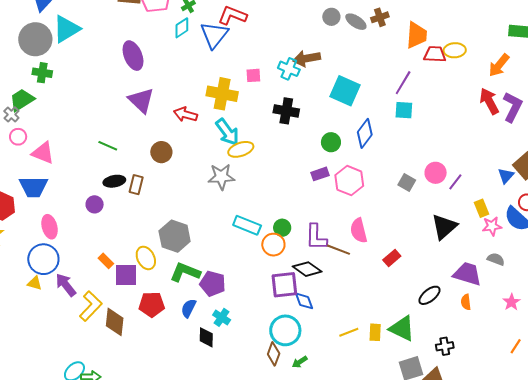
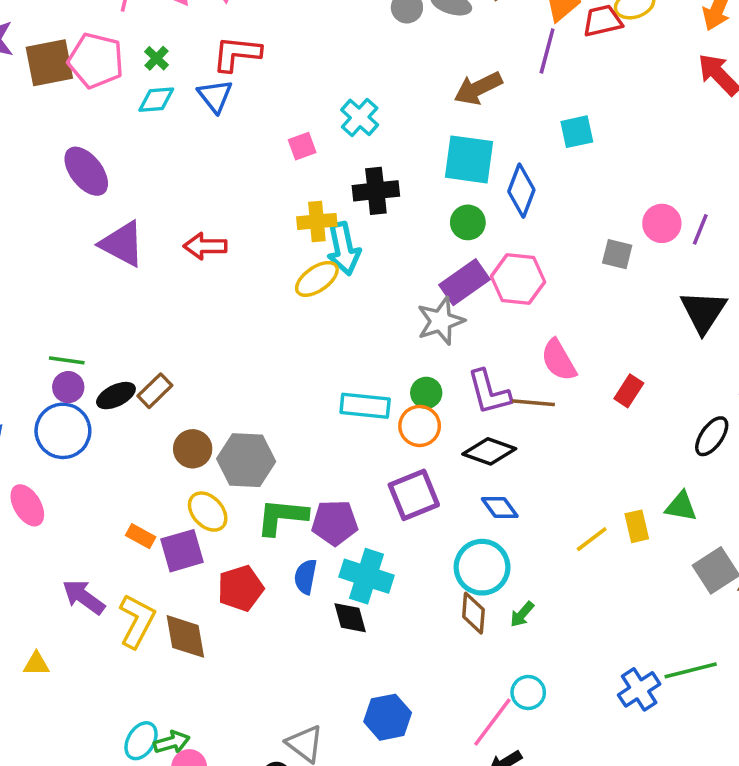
cyan diamond: (182, 28) -> (156, 100), turned 45
blue triangle: (214, 35) -> (215, 96), size x0.7
brown arrow: (307, 58) -> (478, 88), moved
cyan cross: (289, 69) -> (360, 117), turned 35
purple line: (403, 83) -> (547, 51), moved
cyan square: (345, 91) -> (469, 159), moved
yellow cross: (222, 94) -> (317, 221), moved, size x0.7
cyan arrow: (227, 132) -> (344, 249), moved, turned 40
green line: (108, 146) -> (67, 360), moved
brown circle: (161, 152) -> (193, 449), moved
purple rectangle: (320, 174) -> (465, 282), size x1.5
gray star: (221, 177) -> (441, 321), moved
brown rectangle: (136, 185) -> (155, 391), turned 48
purple circle: (95, 204) -> (68, 387), moved
blue circle: (43, 259) -> (63, 431), moved
yellow triangle: (35, 283) -> (36, 664), moved
purple square: (284, 285) -> (414, 495), moved
cyan cross: (222, 317) -> (366, 576), size x1.6
green triangle: (402, 328) -> (681, 506), size x0.7

